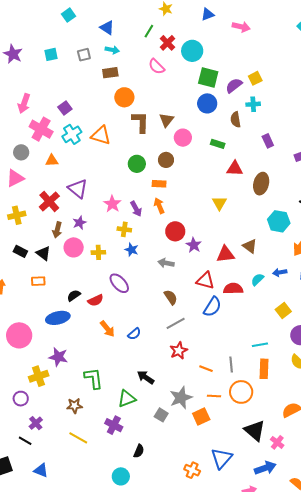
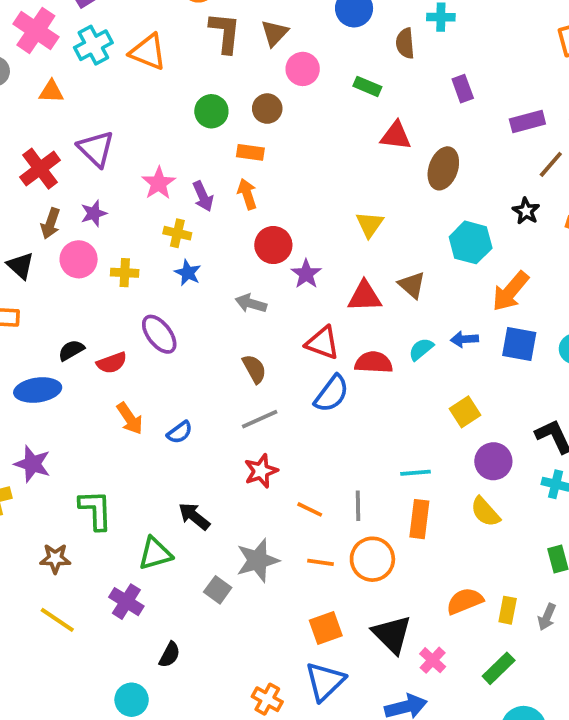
yellow triangle: (219, 203) -> (370, 224), moved
orange square: (201, 416) -> (326, 628), moved

